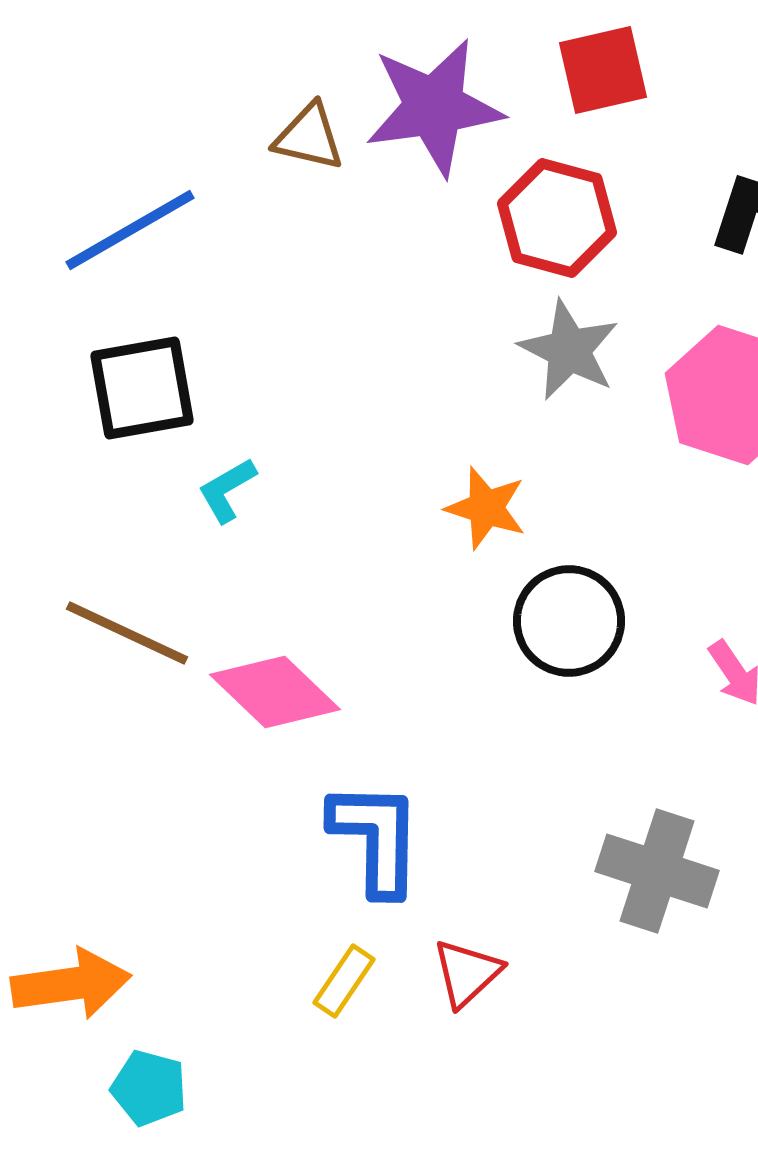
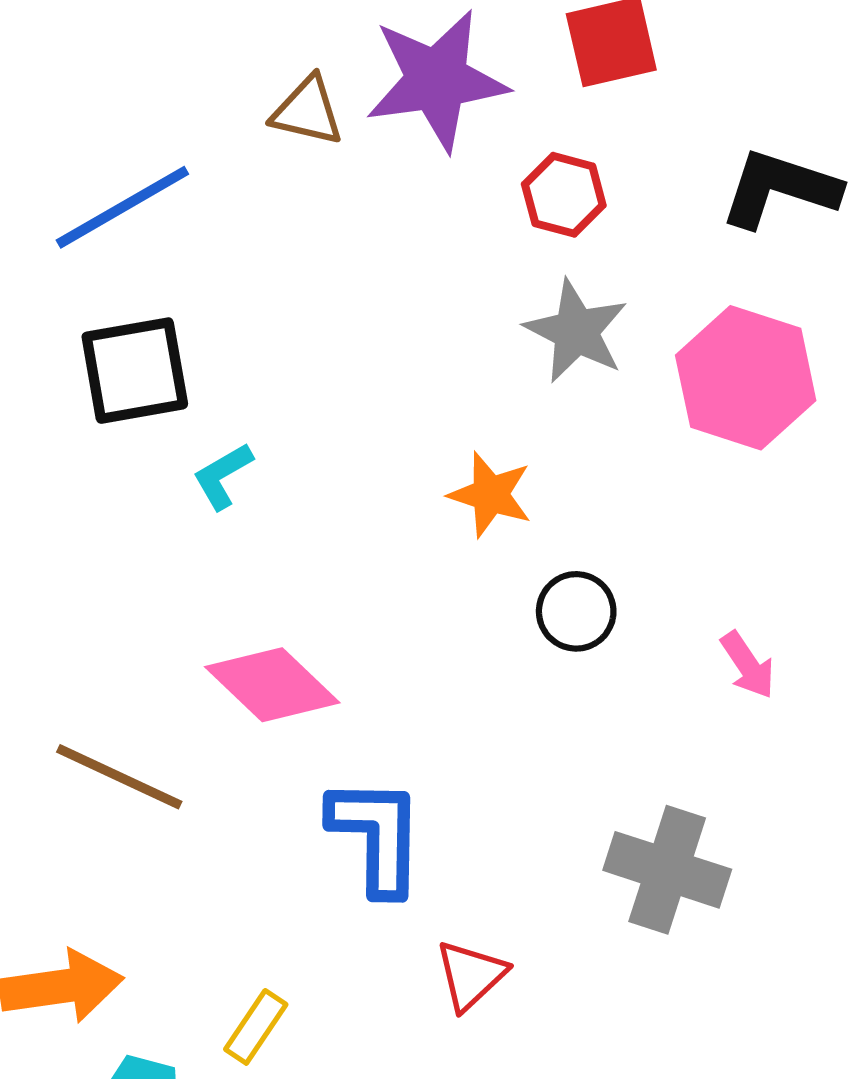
red hexagon: (557, 218) -> (564, 195), size x0.7
black circle: (569, 621) -> (576, 611), size x0.7
brown line: (127, 633) -> (119, 777), moved
yellow rectangle: (344, 981) -> (256, 1027), moved

